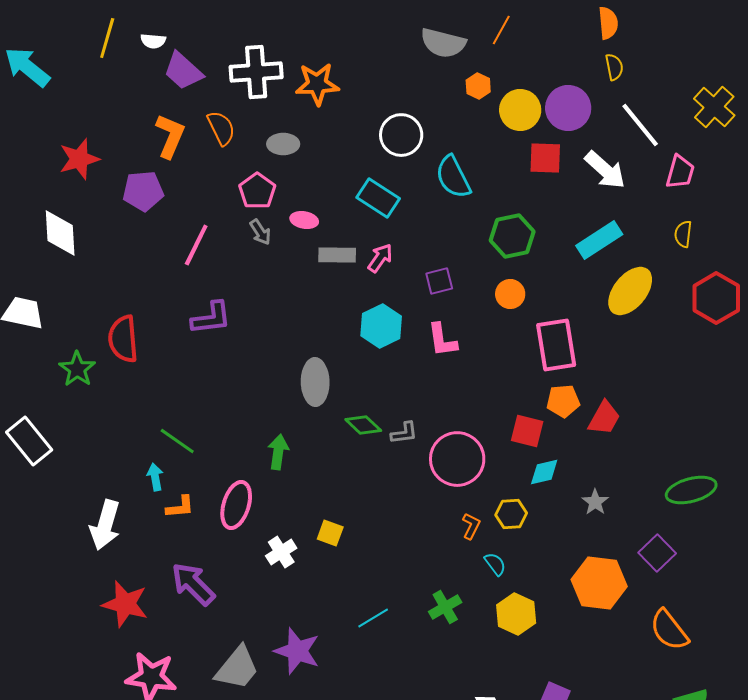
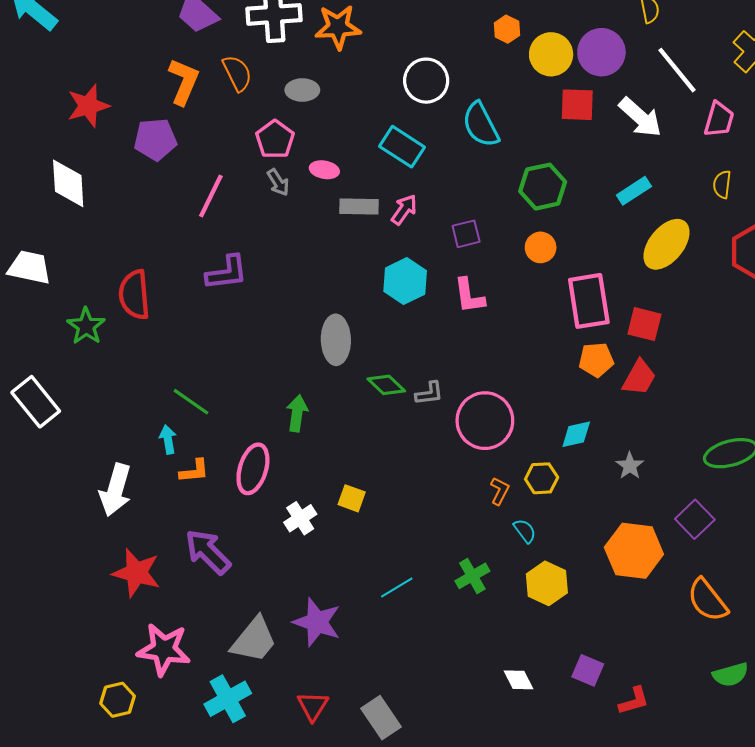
cyan rectangle: (599, 240) -> (634, 191), size x0.7
red square: (527, 431) -> (644, 324), moved

